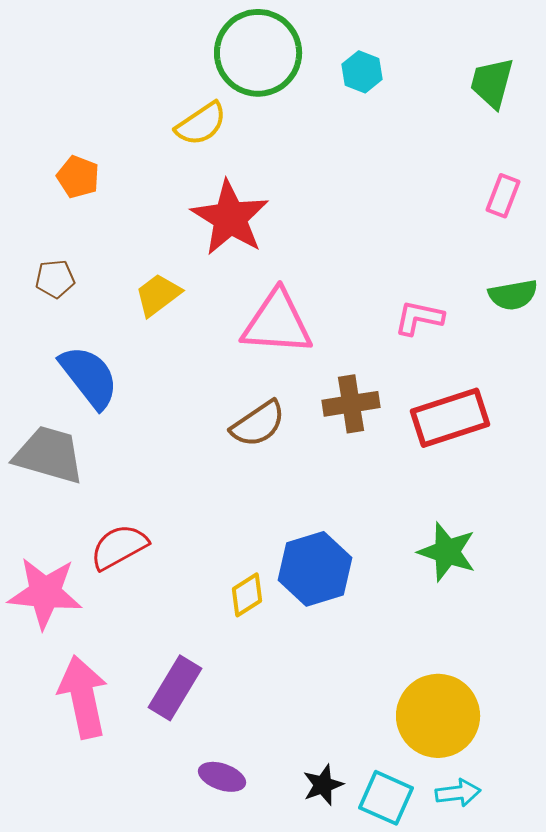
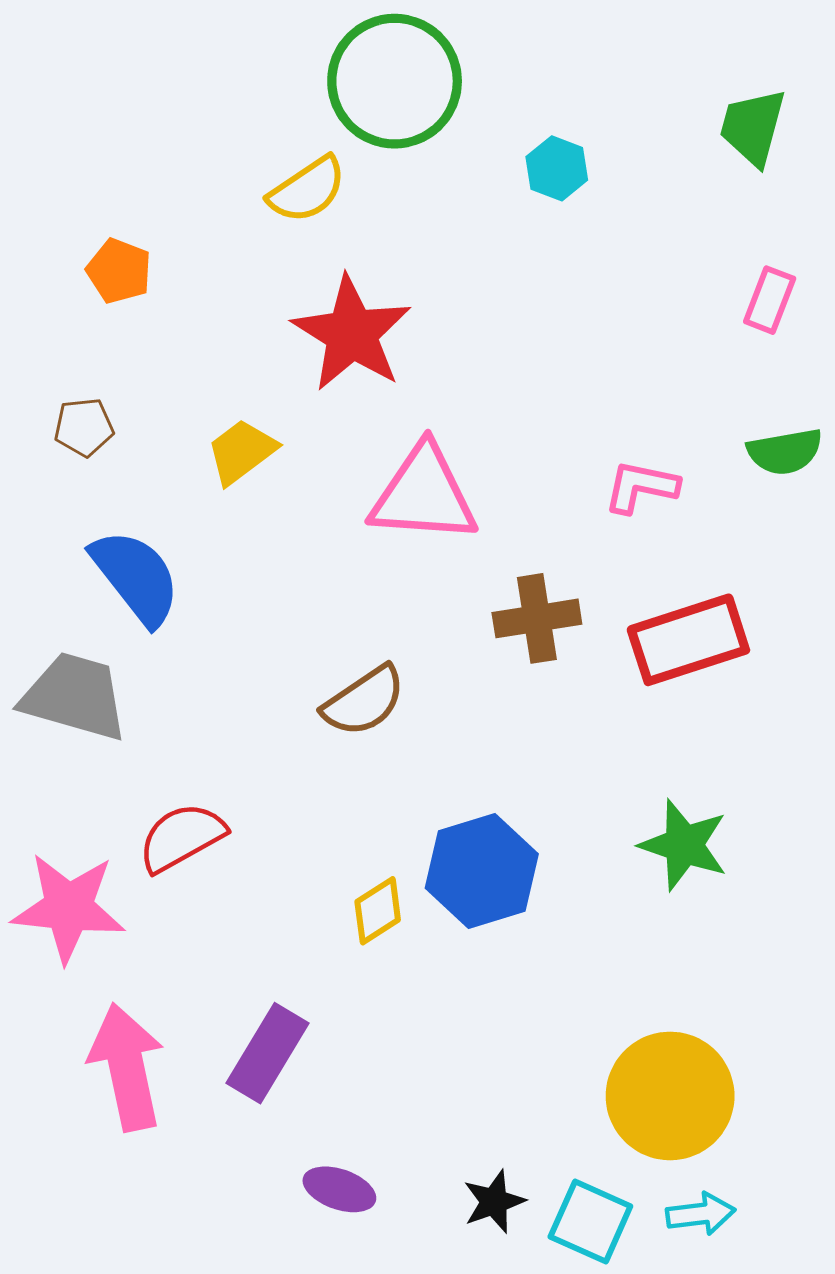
cyan hexagon: (362, 72) -> (557, 168), moved
brown semicircle: (258, 424) -> (364, 701), moved

